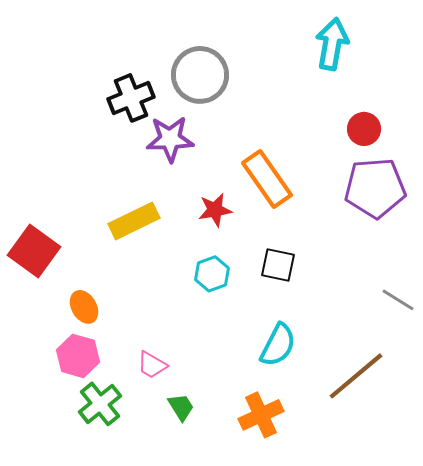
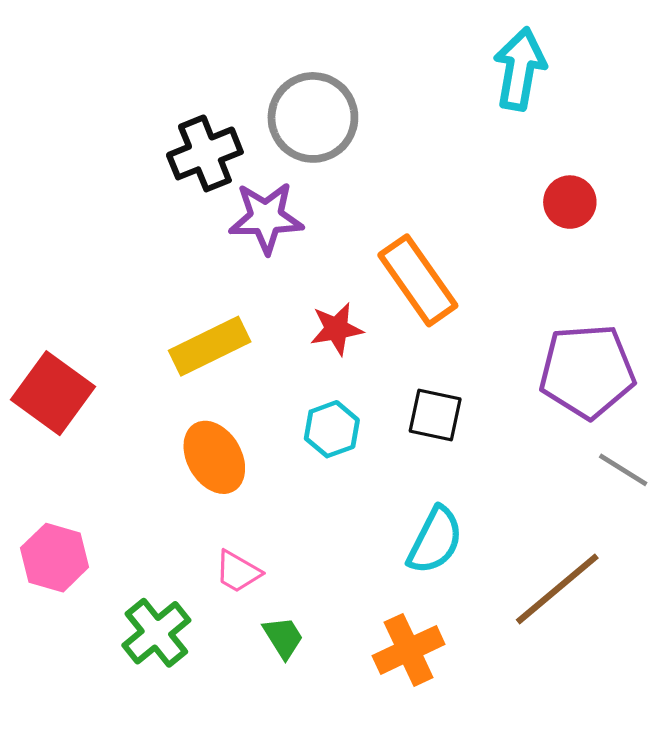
purple pentagon: (375, 188) -> (587, 371), moved
orange ellipse: (84, 307) -> (214, 457), moved, size x1.4
pink hexagon: (78, 356) -> (55, 558), moved

